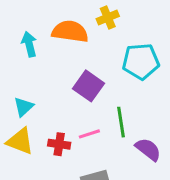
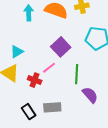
pink line: (89, 134) -> (49, 68), moved, turned -32

